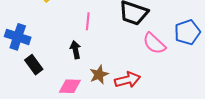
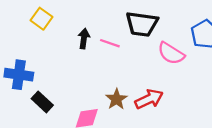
pink line: (88, 21) -> (110, 43), moved, turned -66
black arrow: (75, 50) -> (84, 39), moved, turned 30

